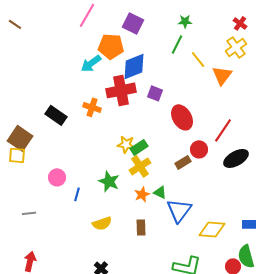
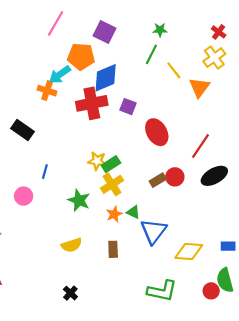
orange cross: (92, 107) -> (47, 91), moved
red circle: (199, 149) -> (175, 177), moved
blue line: (77, 194) -> (45, 172), moved

